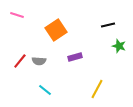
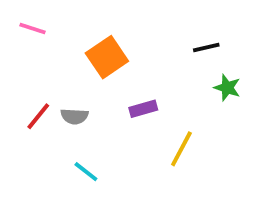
yellow line: (97, 89) -> (181, 149), moved

